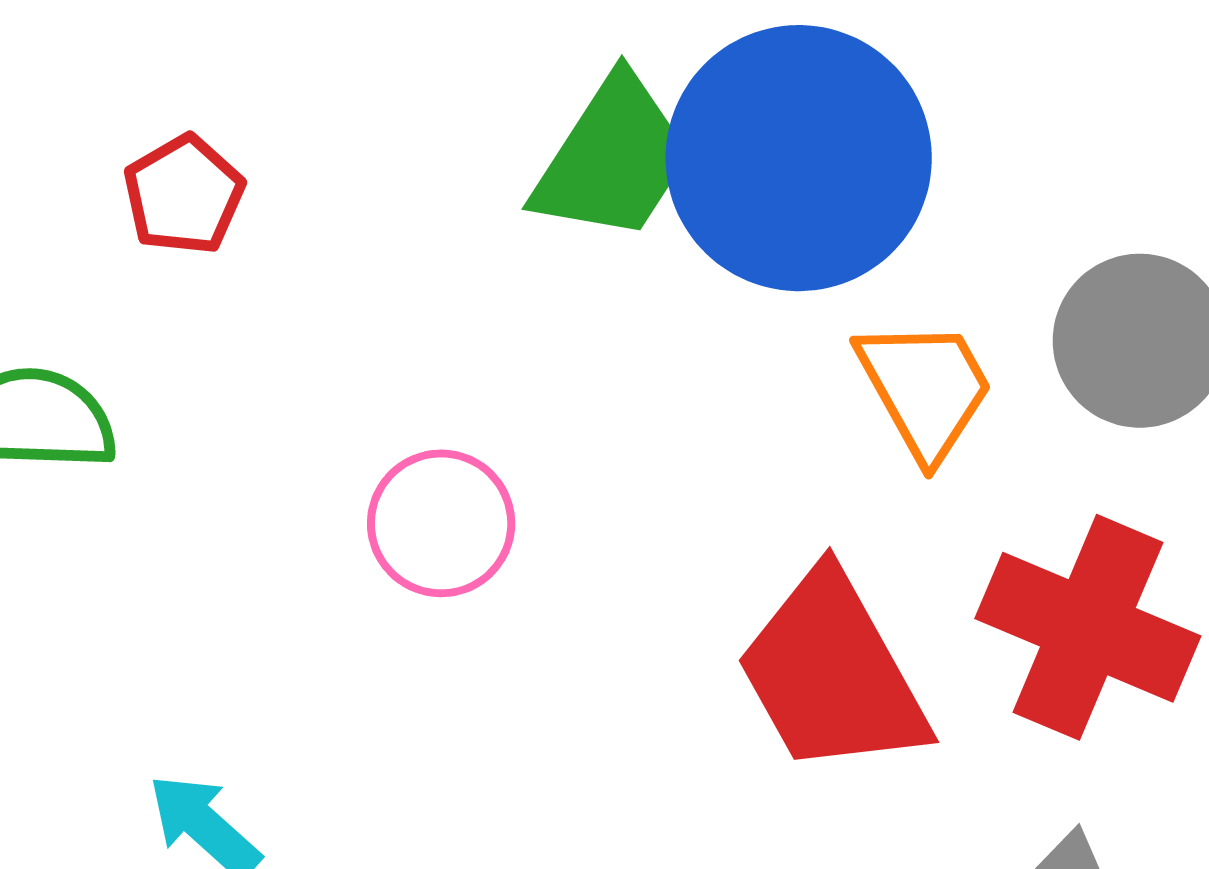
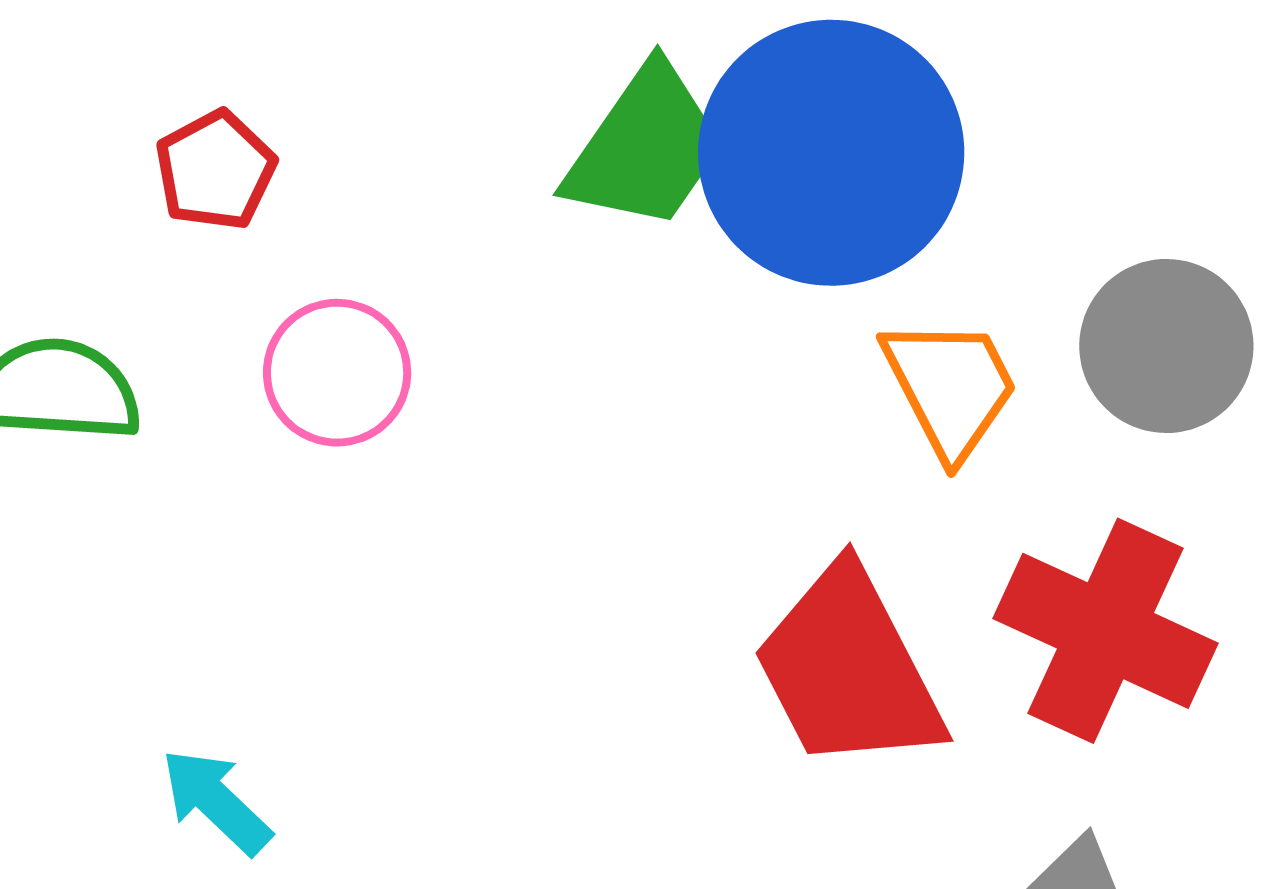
pink circle: (441, 523) -> (337, 373), moved

